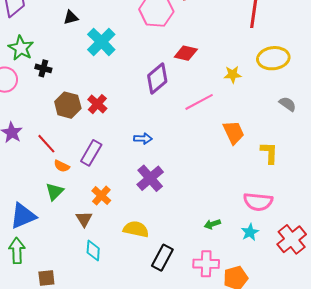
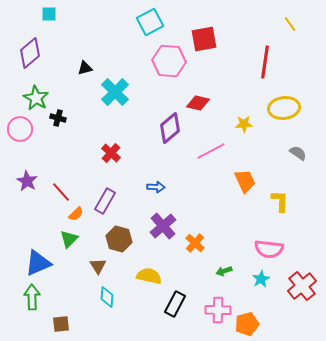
brown hexagon: (68, 105) -> (119, 239), moved
orange semicircle: (62, 166) -> (76, 214), turned -70
orange cross: (101, 196) -> (195, 243), moved

